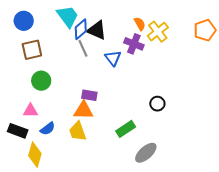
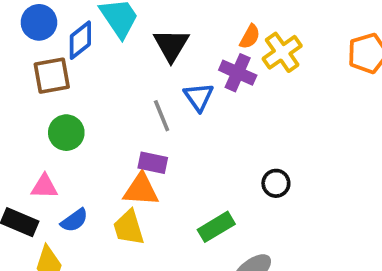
orange semicircle: (140, 24) -> (250, 37), turned 56
blue diamond: (81, 29) -> (80, 40), moved
black triangle: (97, 30) -> (171, 45), turned 35
gray line: (83, 48) -> (162, 116), moved

